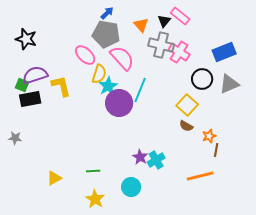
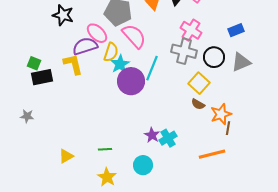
black star: (26, 39) -> (63, 15), moved
gray cross: (161, 45) -> (184, 51), moved
blue rectangle: (224, 52) -> (236, 30), size x0.7
purple semicircle: (35, 75) -> (85, 46), moved
orange star: (209, 136) -> (221, 114), size x1.5

